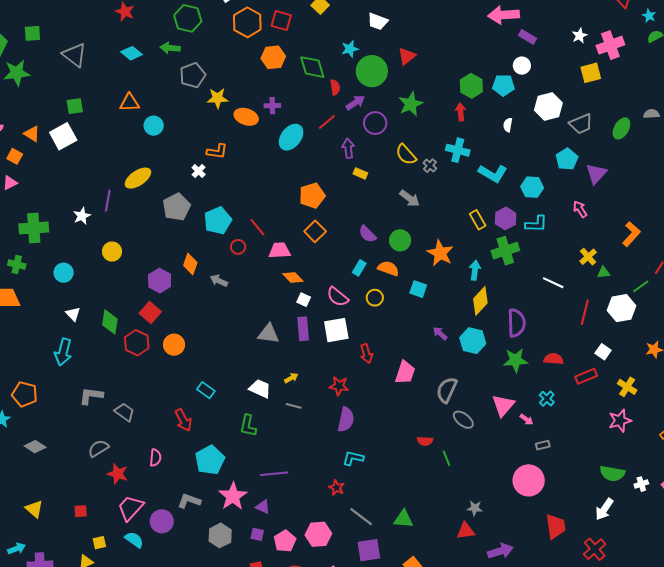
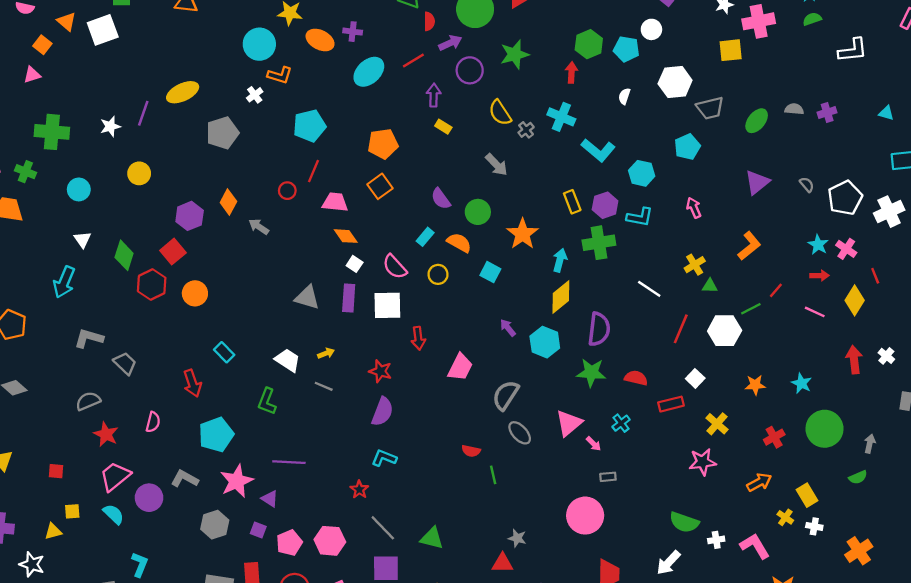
cyan circle: (154, 126) -> (259, 44), moved, size x1.4
purple triangle: (596, 174) -> (757, 182), moved
cyan pentagon: (218, 221) -> (309, 126), moved
red line: (257, 227) -> (313, 171), turned 54

